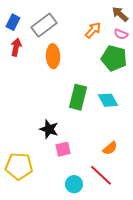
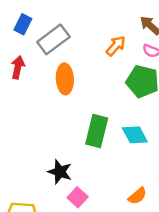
blue rectangle: (13, 22) -> (23, 24), moved
pink square: (63, 149) -> (78, 197), turned -35

